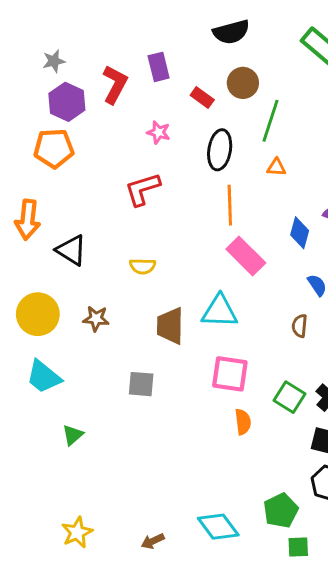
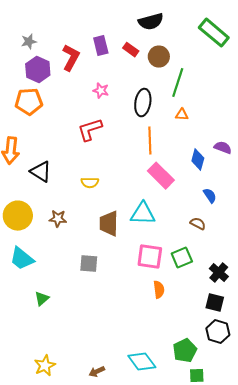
red rectangle: (202, 97) -> (131, 50), moved
brown semicircle: (300, 326) -> (198, 224), turned 112
green square: (289, 397) -> (182, 258), moved, turned 35

